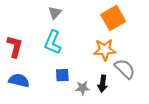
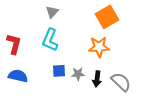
gray semicircle: (125, 69) -> (121, 82), moved
gray star: (82, 88) -> (78, 74), moved

